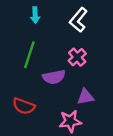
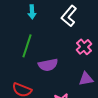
pink cross: (77, 57) -> (84, 47), moved
purple triangle: (85, 97) -> (86, 79), moved

